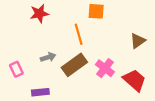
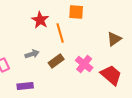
red star: (39, 14) -> (40, 20), moved, turned -30
brown rectangle: (74, 65) -> (56, 61), size x0.7

